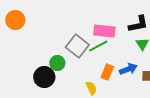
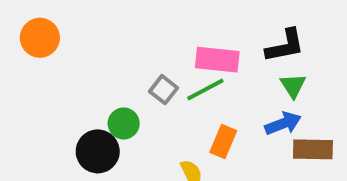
gray square: (77, 46) -> (163, 90), size x0.6
blue arrow: (128, 69) -> (283, 123), moved

